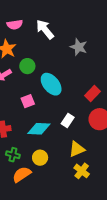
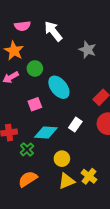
yellow triangle: (77, 149) -> (67, 181), moved
green cross: (13, 155) -> (27, 149), moved, turned 32
yellow circle: (40, 158) -> (62, 159), moved

